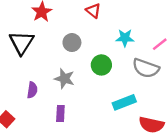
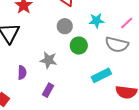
gray circle: (72, 43) -> (65, 26), moved
purple rectangle: (60, 114) -> (48, 90), turned 32

